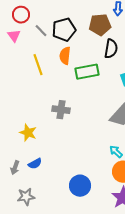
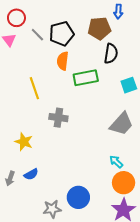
yellow line: (38, 65) -> (34, 88), moved
gray star: (26, 197) -> (52, 209), moved

